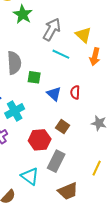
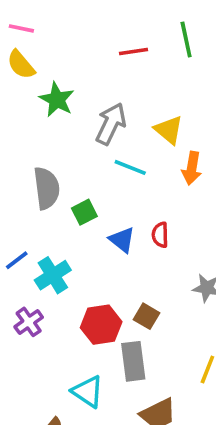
green square: (34, 77) -> (84, 212), turned -32
brown square: (63, 127) -> (146, 316), moved
gray rectangle: (56, 161) -> (133, 361), turned -30

